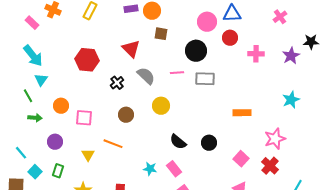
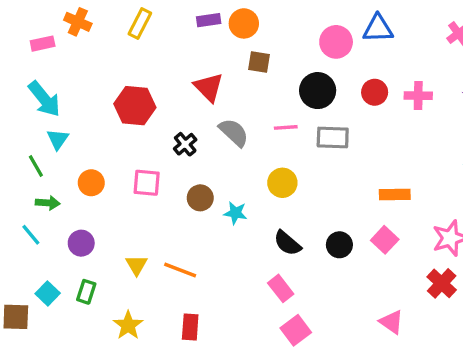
pink rectangle: (32, 23) -> (43, 44), turned -56
red circle: (230, 38) -> (375, 92), moved
yellow circle: (161, 106) -> (282, 183), moved
pink square: (84, 118) -> (147, 183), moved
orange line: (113, 144) -> (180, 270), moved
cyan line: (21, 153) -> (31, 235), moved
pink square: (241, 159) -> (385, 240), moved
cyan star: (150, 169) -> (235, 213), moved

